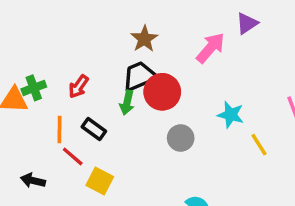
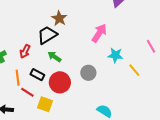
pink arrow: (211, 48) -> (99, 33), moved
black trapezoid: (139, 76) -> (47, 35), moved
red circle: (162, 92) -> (60, 82), moved
green arrow: (127, 103) -> (54, 57), turned 120

